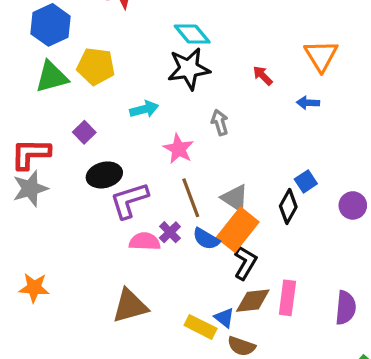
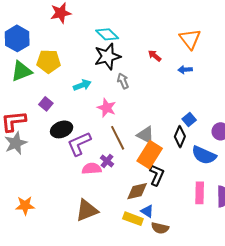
gray arrow: (220, 122) -> (123, 81), moved
blue semicircle: (206, 239) -> (204, 155), moved, size x1.4
pink rectangle: (287, 298) -> (200, 193), moved
brown diamond: (253, 301) -> (137, 191), moved

